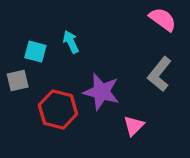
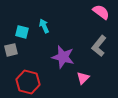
red hexagon: (58, 110) -> (28, 82), moved

